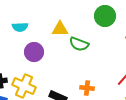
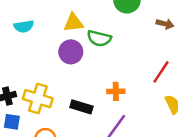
purple circle: (34, 52) -> (71, 52), moved

